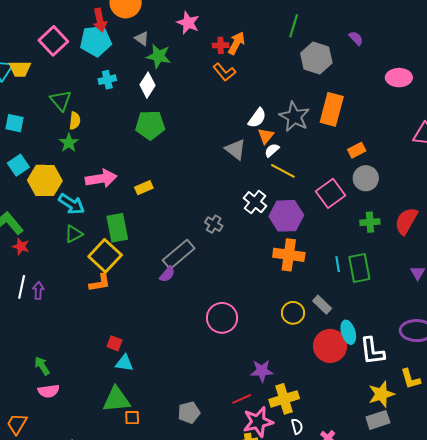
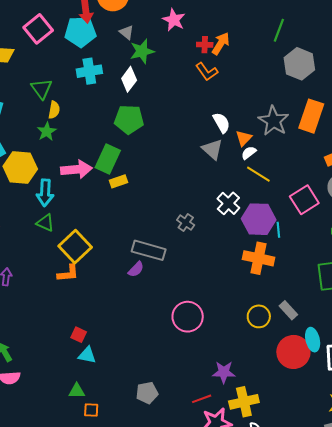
green star: (159, 56) -> (142, 51), turned -30
cyan cross: (107, 80) -> (89, 71), size x1.4
white semicircle: (257, 118) -> (221, 123), moved, turned -70
cyan arrow: (71, 204) -> (45, 193), turned 56
green rectangle: (117, 228) -> (108, 159), moved, turned 32
green triangle: (74, 234) -> (45, 223), turned 48
gray rectangle: (179, 254) -> (149, 250), turned 52
cyan line: (338, 264) -> (278, 230), moved
green triangle: (116, 400) -> (77, 391), size x0.6
gray pentagon: (189, 412) -> (147, 393), moved

